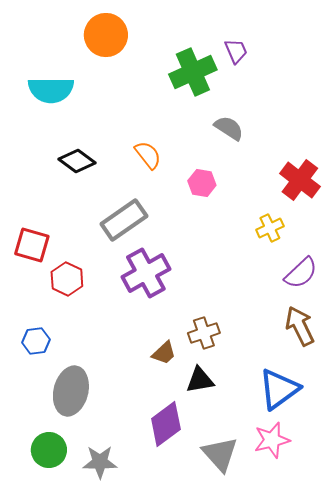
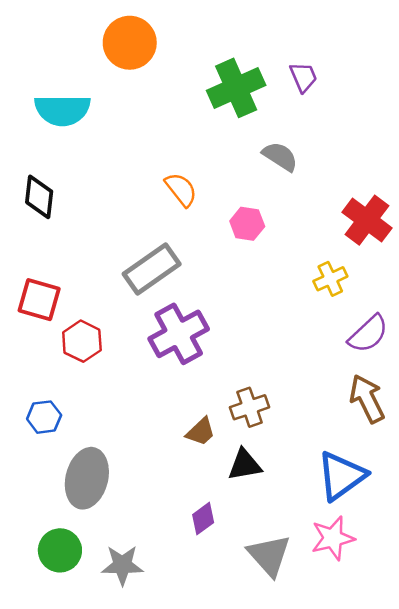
purple trapezoid: (236, 51) -> (303, 77), moved
black diamond: (77, 161) -> (39, 197), moved, turned 60
purple diamond: (166, 424) -> (203, 519), size x0.6

